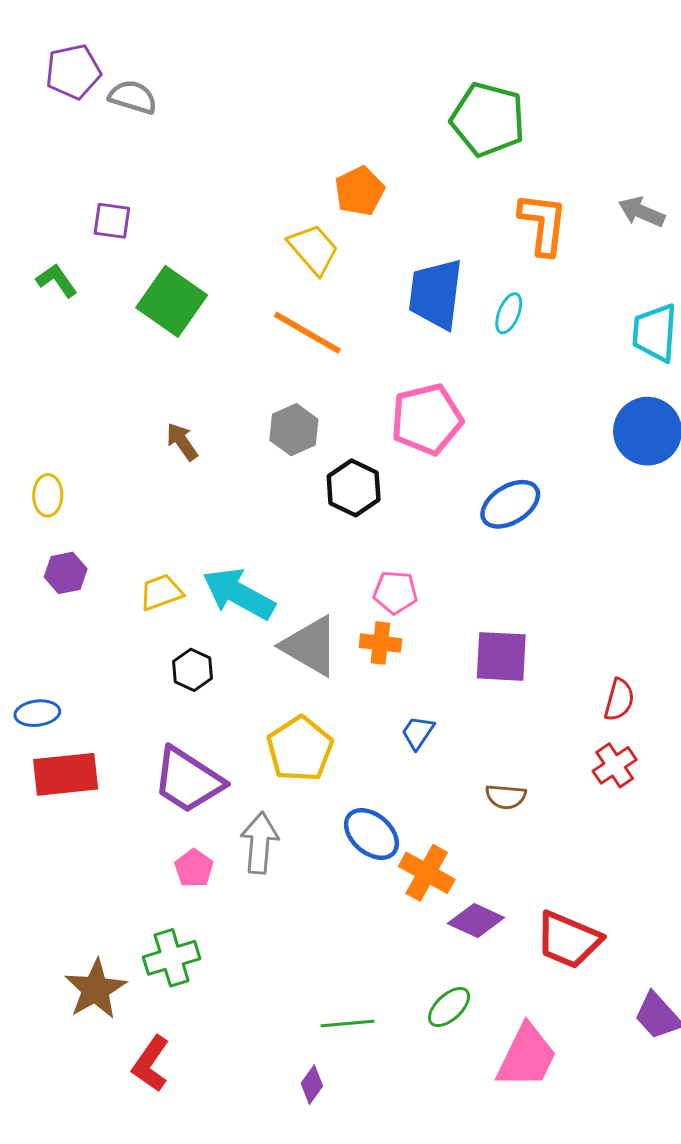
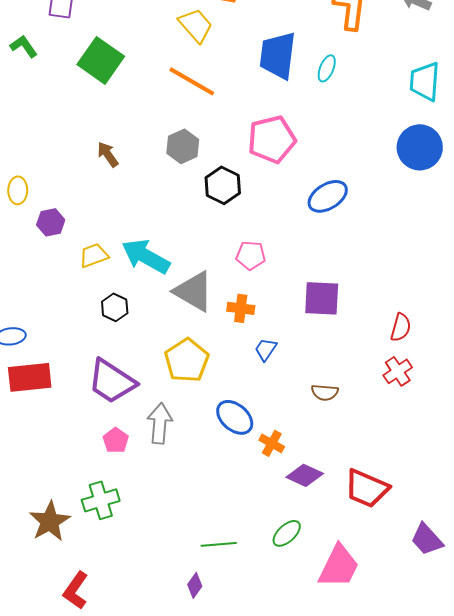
purple hexagon: (66, 573) -> (51, 222), moved
orange cross: (380, 643) -> (241, 308), moved
orange cross: (427, 873) -> (272, 443), size x0.7
red L-shape: (151, 1064) -> (76, 590), moved

